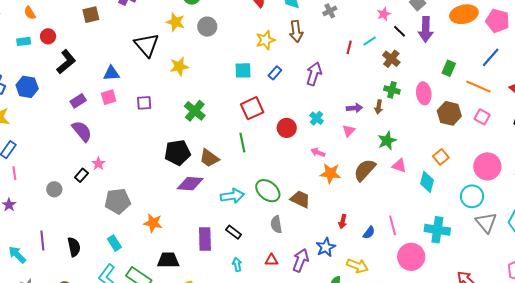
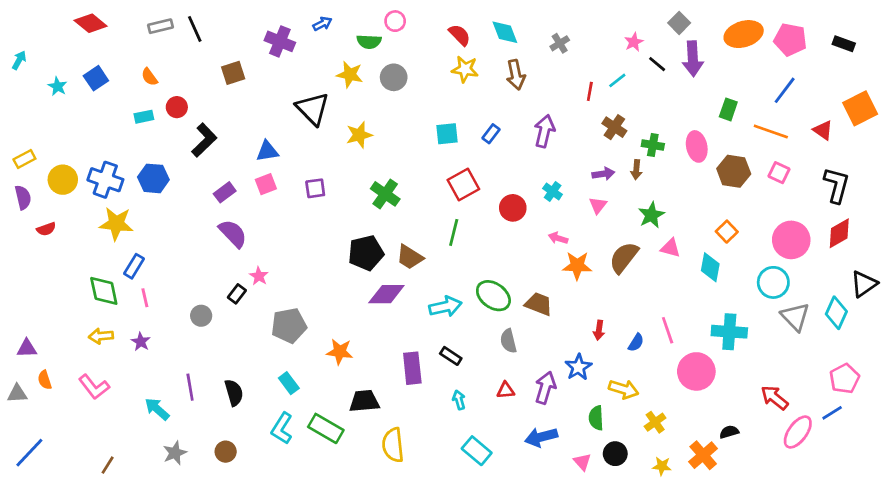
yellow star: (265, 40) -> (465, 69), moved, turned 30
brown cross: (391, 59) -> (614, 127), moved
green line: (242, 143) -> (454, 232), turned 30

